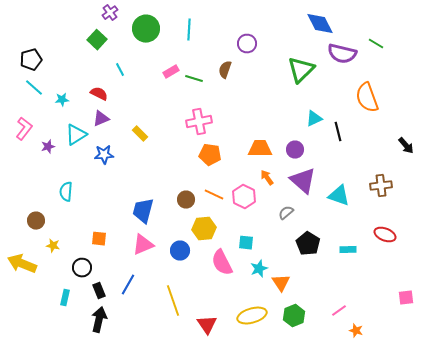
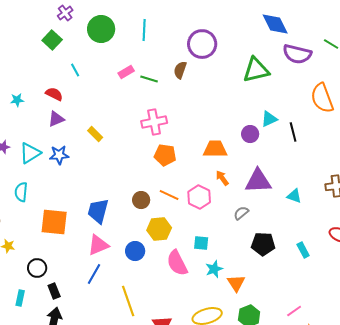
purple circle: (247, 44) -> (202, 44), size x1.5
green triangle: (301, 70) -> (256, 70), turned 32
cyan triangle: (76, 135) -> (30, 153), moved
purple circle: (295, 150) -> (250, 134), moved
purple triangle: (303, 181) -> (258, 181), turned -44
cyan triangle: (339, 196) -> (294, 196), size x0.7
orange square: (99, 239) -> (54, 222), moved, size x1.8
black pentagon: (308, 244) -> (263, 244), turned -30
cyan rectangle: (348, 250) -> (303, 250), turned 63
blue line: (128, 285) -> (94, 274), moved

